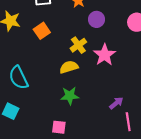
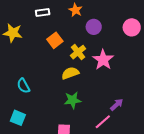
orange square: (42, 31) -> (55, 40), moved
cyan semicircle: (19, 78) -> (23, 86), size x0.7
pink line: (128, 122) -> (103, 122), moved, turned 60

